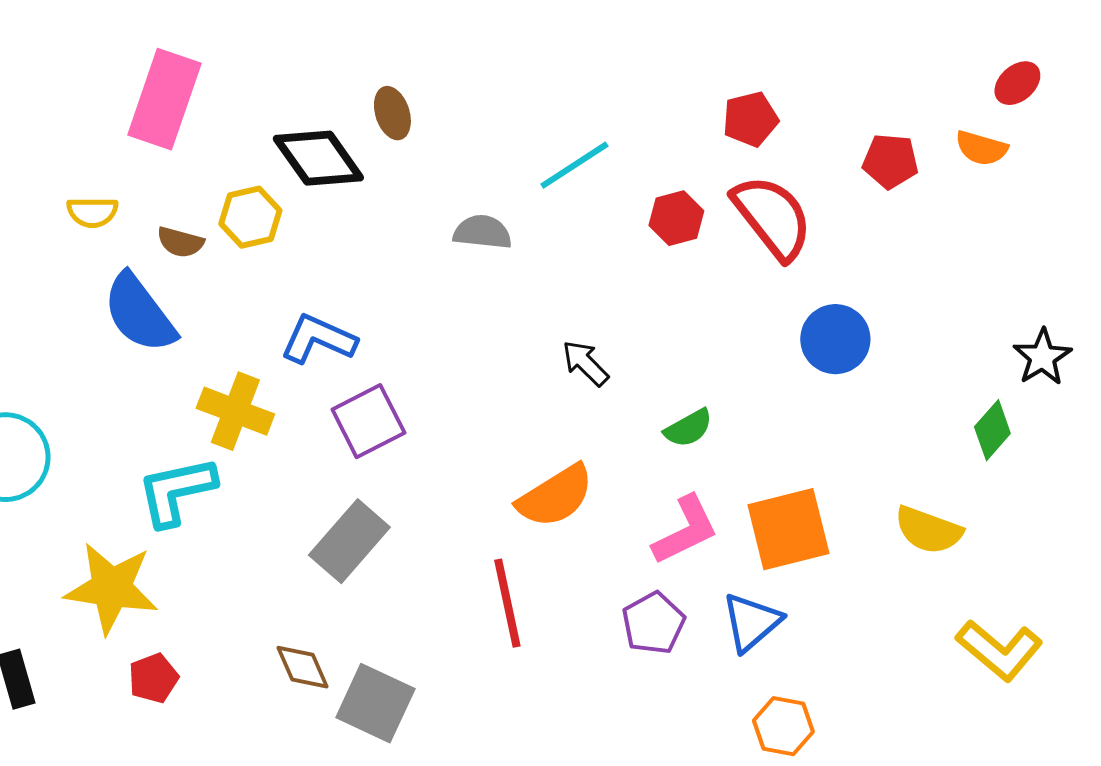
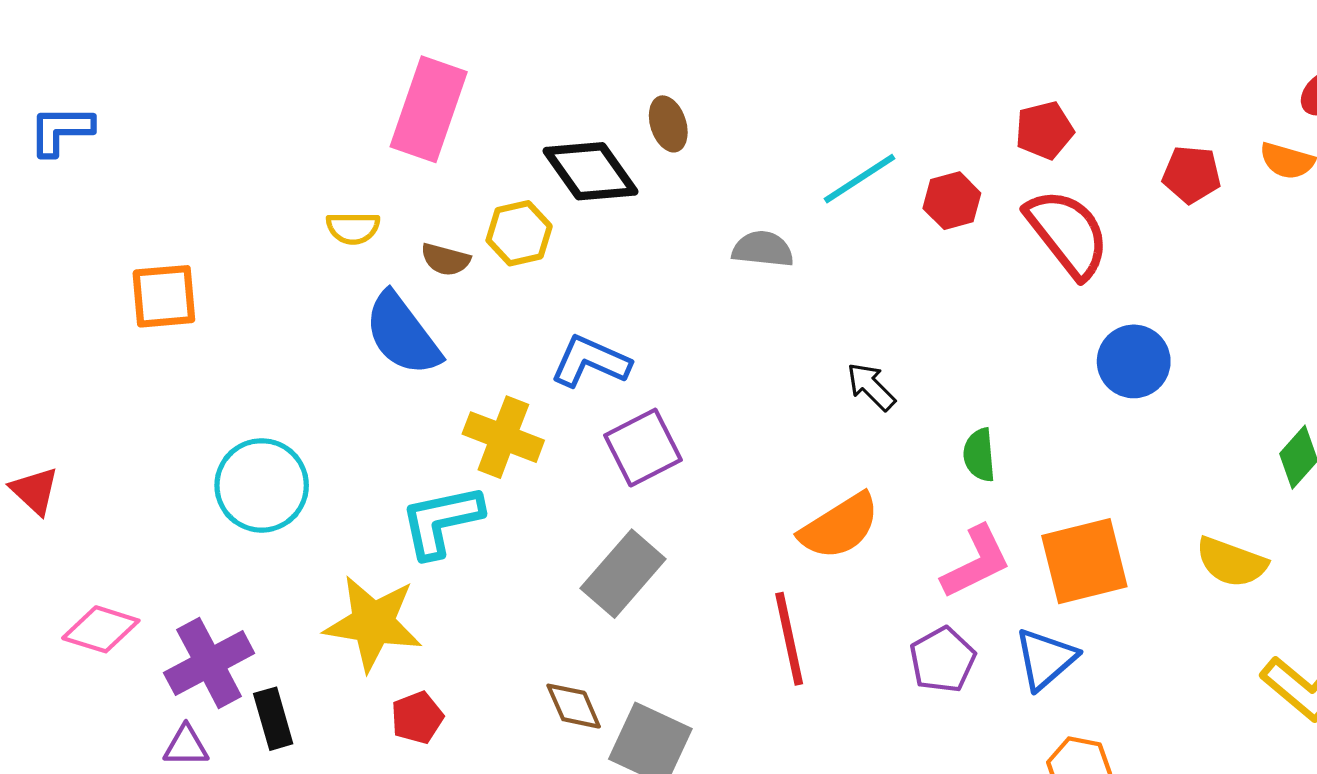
red hexagon: (676, 218) -> (952, 201), moved
green semicircle: (688, 428) -> (979, 455), turned 114

